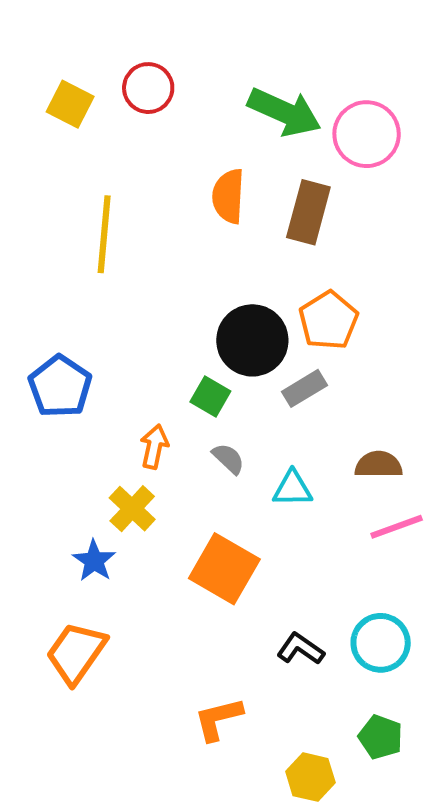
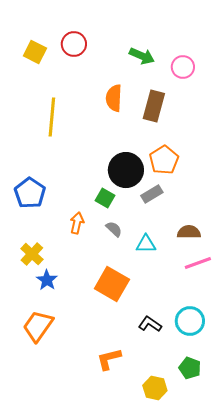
green arrow: (284, 112) -> (142, 56), size x0.7
pink circle: (367, 134) -> (183, 67), size x0.7
yellow cross: (132, 509) -> (32, 254), moved

